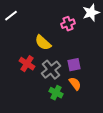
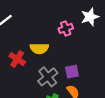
yellow semicircle: (43, 43) -> (39, 49), turned -42
red cross: (27, 64) -> (17, 59), moved

